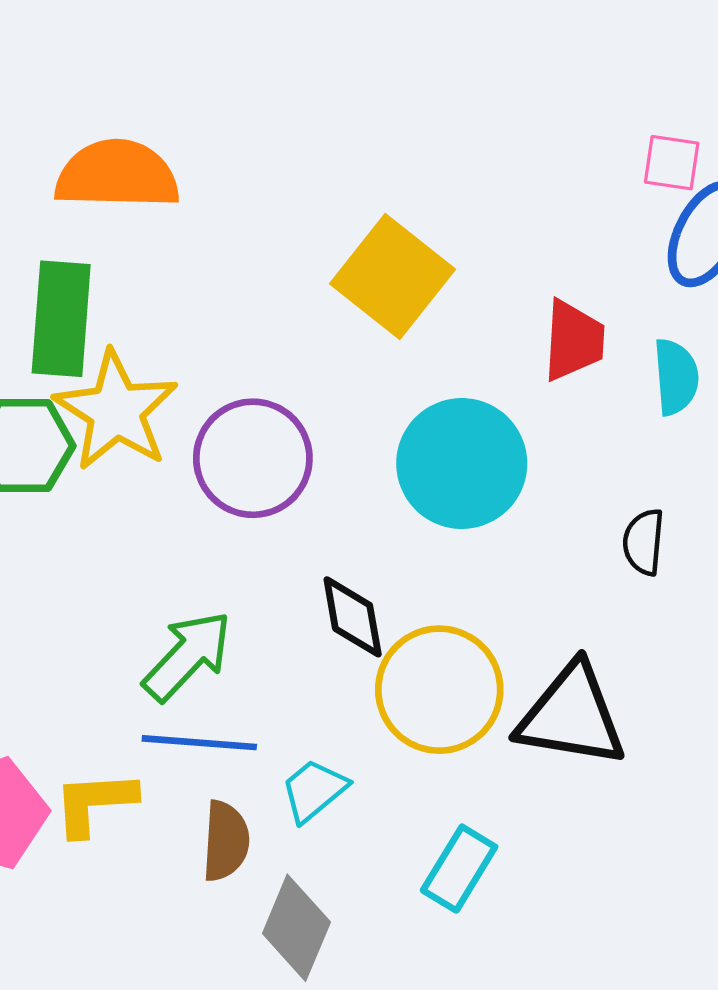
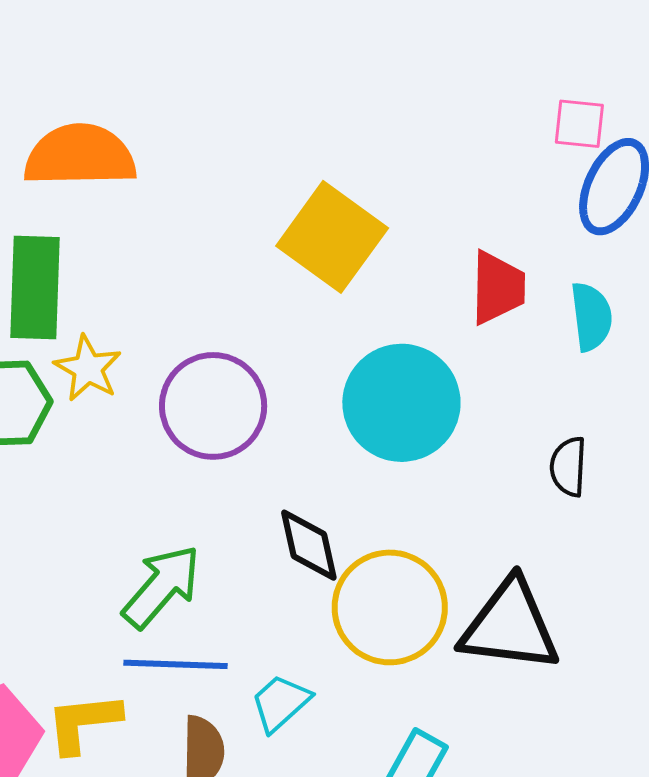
yellow star: (116, 411) -> (88, 368), size x0.6

